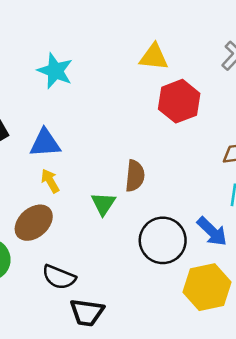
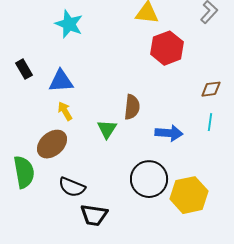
blue arrow: (212, 232) -> (169, 133), moved, turned -40
black circle: (163, 240) -> (149, 179), moved

